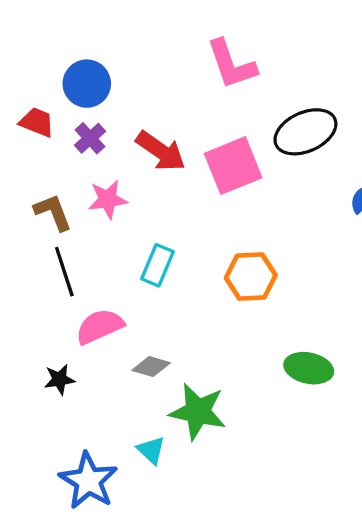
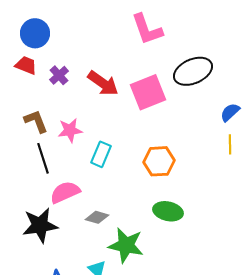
blue circle: (87, 84) -> (35, 33), moved
pink star: (108, 199) -> (70, 130), moved
green ellipse: (309, 368) -> (168, 211), moved
black star: (59, 379) -> (40, 225), size x1.8

